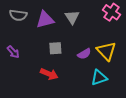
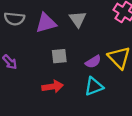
red arrow: (49, 74) -> (53, 87), turned -30
cyan triangle: (99, 78) -> (94, 86), moved

